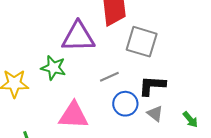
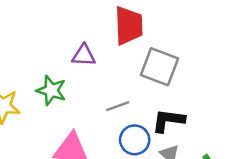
purple triangle: (78, 37) -> (84, 55), size x0.6

